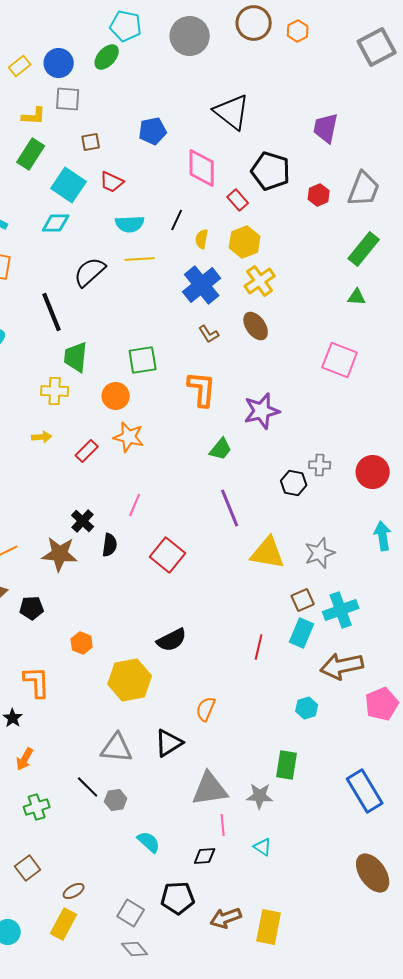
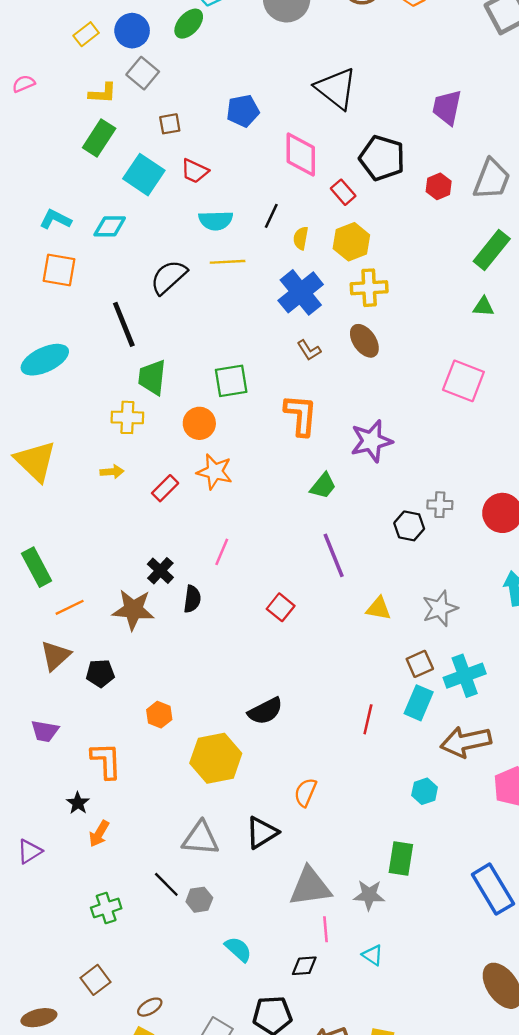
gray square: (68, 99) -> (143, 73), turned 36
cyan diamond: (56, 223) -> (110, 226), moved
yellow cross: (260, 281) -> (369, 288), turned 32
yellow triangle: (268, 553) -> (379, 608), size x0.6
red square: (168, 555) -> (281, 607), moved, size x0.7
orange arrow: (25, 759) -> (99, 834), moved

